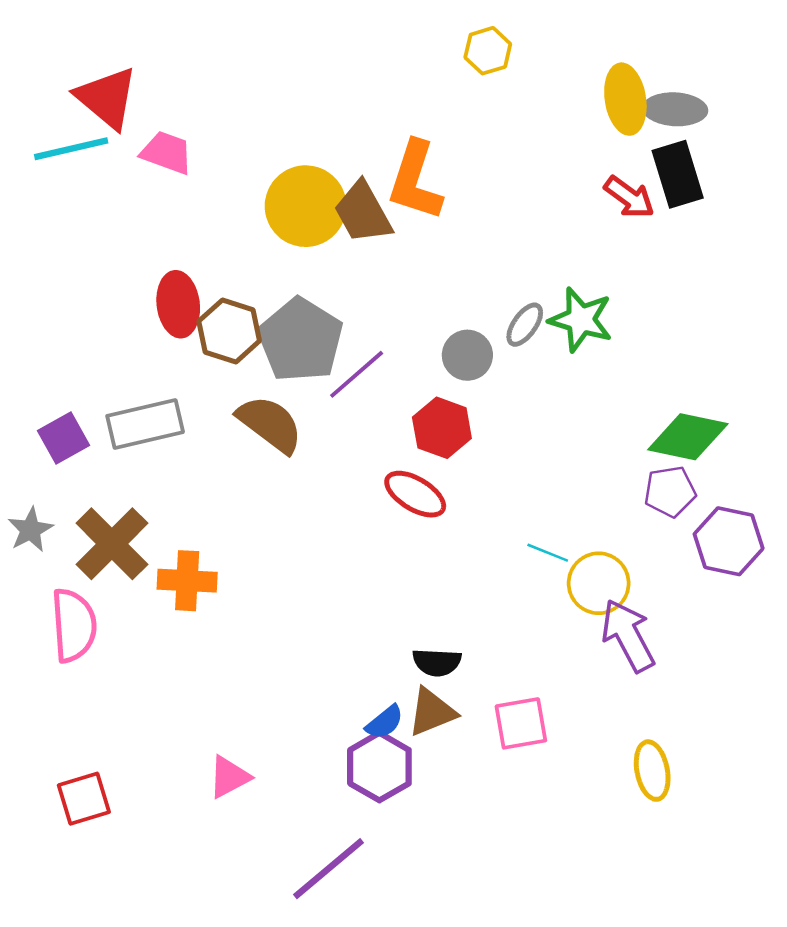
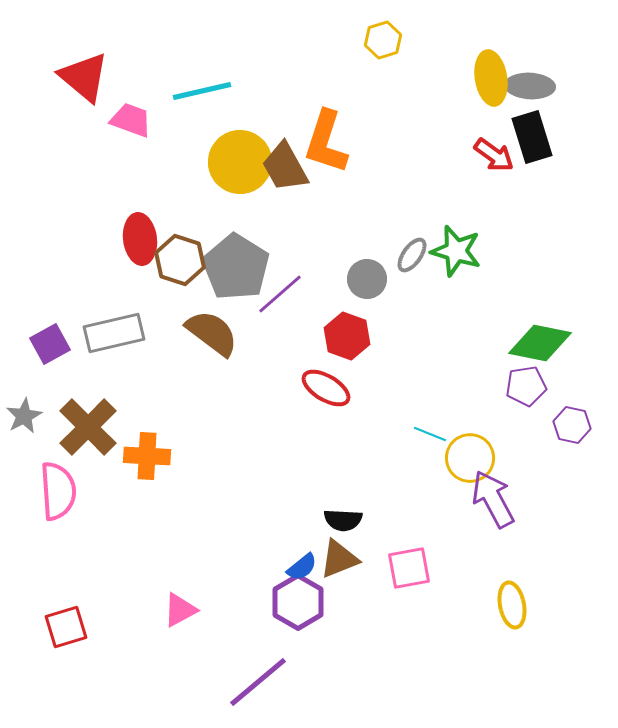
cyan line: (71, 149) -> (202, 91), moved
purple hexagon: (729, 541) -> (572, 425), size x0.7

